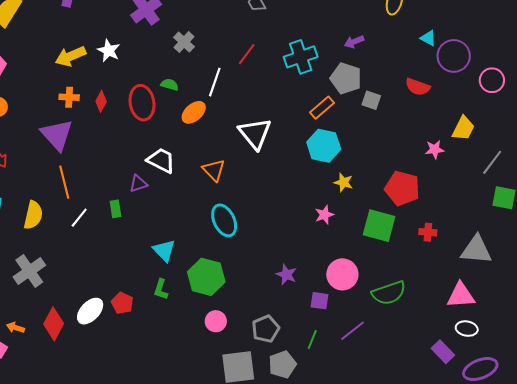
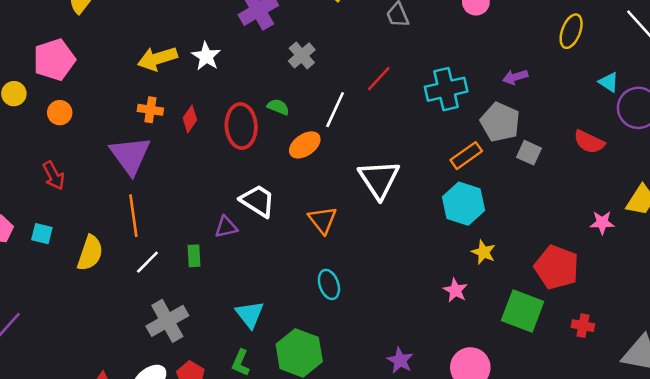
pink star: (324, 215) -> (455, 290), turned -30
cyan ellipse: (224, 220) -> (329, 284), size x0.7
gray cross: (29, 271) -> (167, 321), moved

